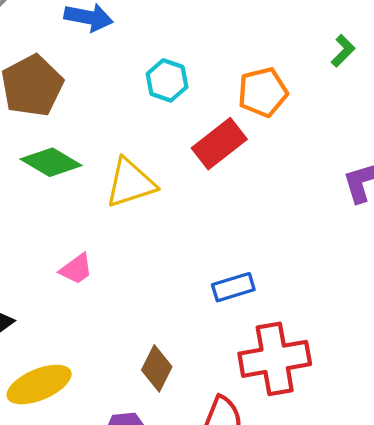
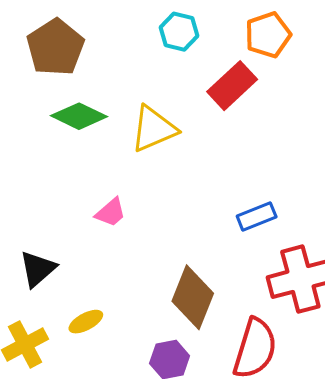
brown diamond: (157, 368) -> (193, 297), size x1.5
yellow ellipse: (39, 384) -> (86, 322), size x0.6

